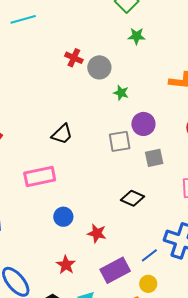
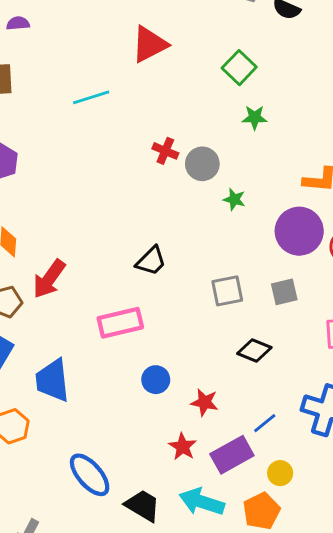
purple circle: (143, 124) -> (299, 231), moved, size x1.4
gray square: (120, 141) -> (227, 291), moved
blue line: (149, 255) -> (265, 423), moved
red star: (66, 265) -> (183, 447), moved

